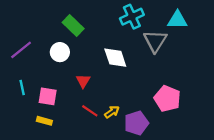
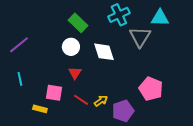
green rectangle: (73, 25) -> (78, 23), moved
white circle: (60, 52) -> (71, 47), moved
pink square: (48, 96) -> (54, 93), moved

